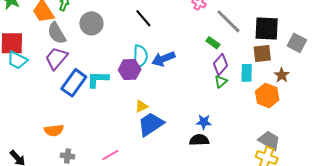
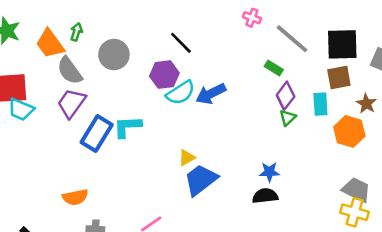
cyan semicircle: (140, 56) -> (181, 93), turned 60
purple hexagon: (130, 70) -> (164, 75), moved

